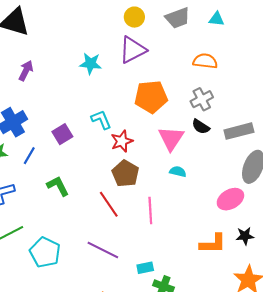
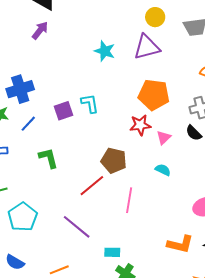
purple arrow: (26, 71) -> (40, 30), moved
cyan L-shape: (101, 120) -> (90, 103), moved
pink triangle: (171, 138) -> (164, 138), size x0.6
red star: (122, 141) -> (140, 125), moved
brown pentagon: (125, 174) -> (114, 161), turned -30
red line: (109, 204) -> (92, 186), turned 72

